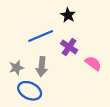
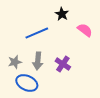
purple cross: (69, 47) -> (63, 64), moved
pink semicircle: (93, 63) -> (85, 30), moved

